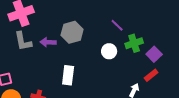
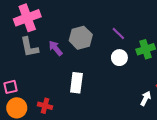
purple line: (117, 25) -> (118, 34), moved
purple arrow: (48, 42) -> (56, 48), turned 49

